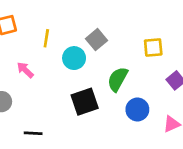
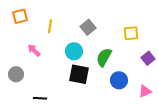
cyan circle: (74, 58) -> (74, 51), moved
black square: (85, 102) -> (79, 74), turned 30

